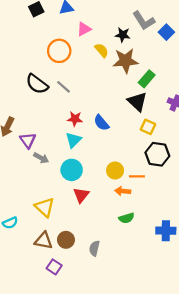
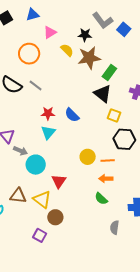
cyan circle: (72, 170) -> (36, 165), moved
orange arrow: (123, 191) -> (106, 179), moved
yellow triangle: (45, 207) -> (42, 199), moved
green semicircle: (126, 218) -> (101, 199), turned 64
brown circle: (66, 240) -> (55, 217), moved
brown triangle: (44, 241) -> (18, 196), moved
gray semicircle: (94, 248) -> (115, 227), moved
purple square: (54, 267) -> (40, 235), moved

